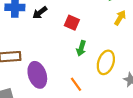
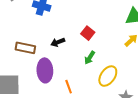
black arrow: (40, 13) -> (58, 42), moved
orange line: (76, 84) -> (69, 87), moved

